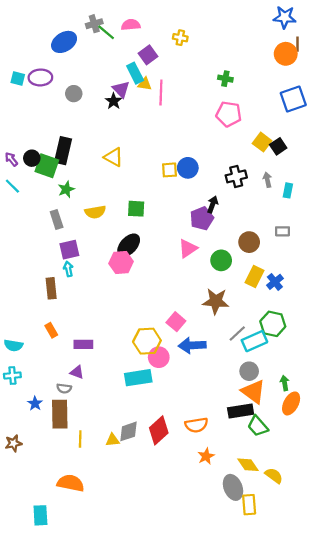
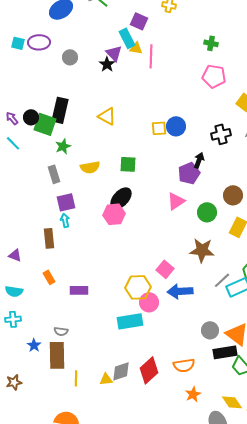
purple square: (148, 55) -> (139, 21), turned -30
gray circle: (249, 371) -> (210, 330), moved
purple triangle: (77, 372) -> (15, 255), moved

